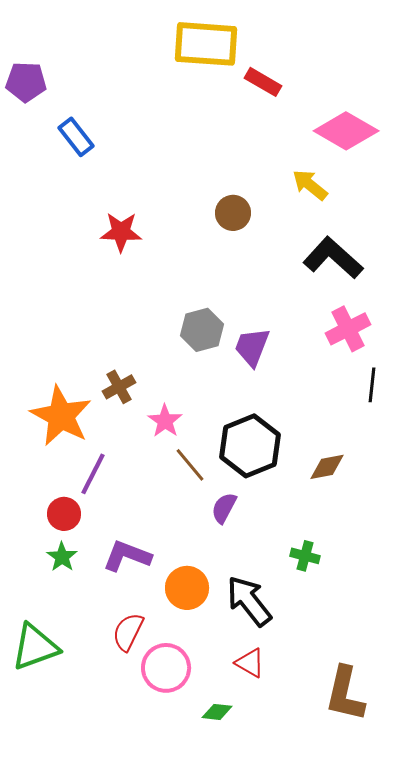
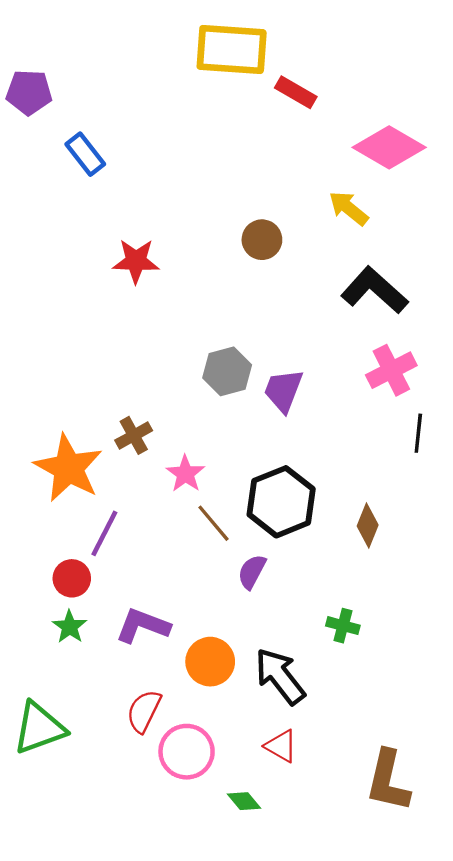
brown diamond: (327, 467) -> (368, 525), turned -57
green diamond: (217, 712) -> (244, 801), turned 44

